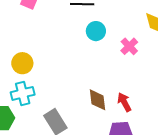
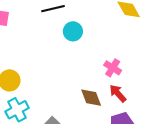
pink cross: (129, 46) -> (113, 68), moved

